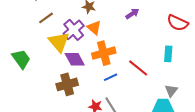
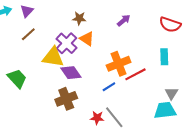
brown line: (46, 18) -> (28, 34), moved
yellow triangle: (59, 42) -> (53, 57), turned -35
orange cross: (104, 53) -> (119, 64), moved
red line: (138, 68) -> (136, 74), turned -60

